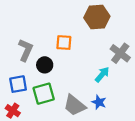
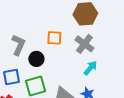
gray cross: (120, 53) -> (84, 44), moved

